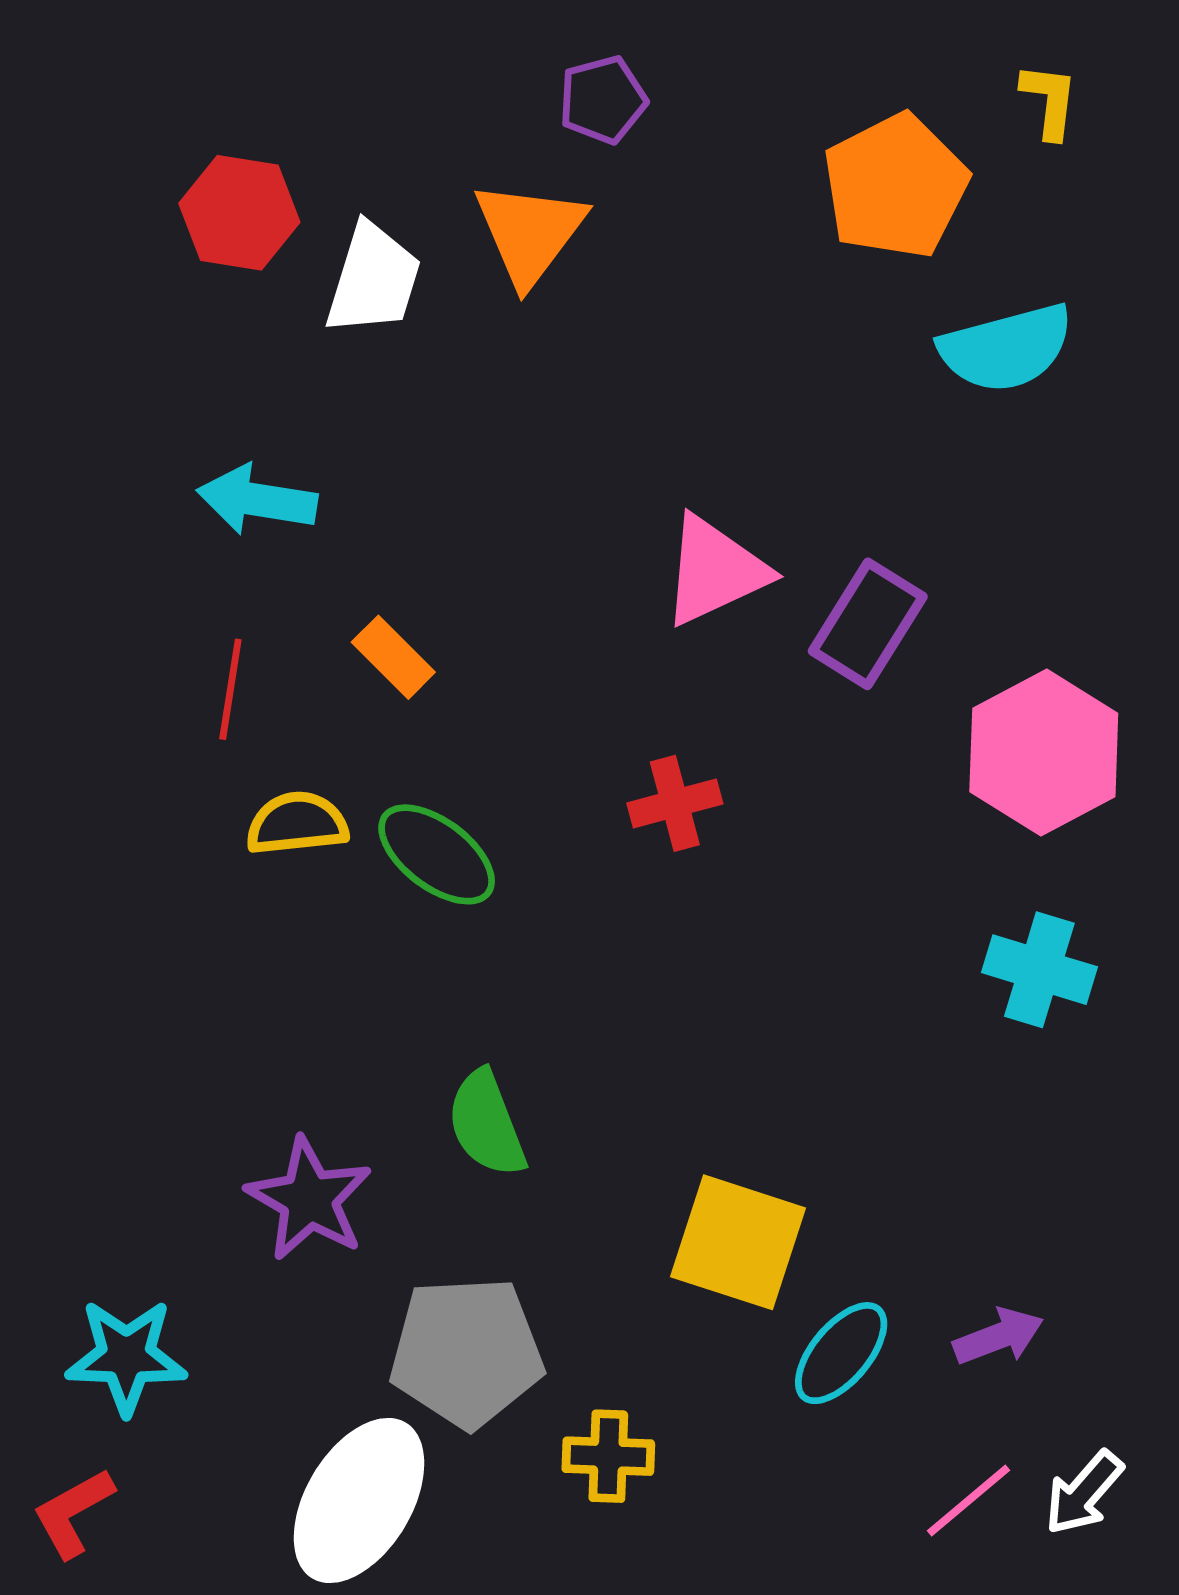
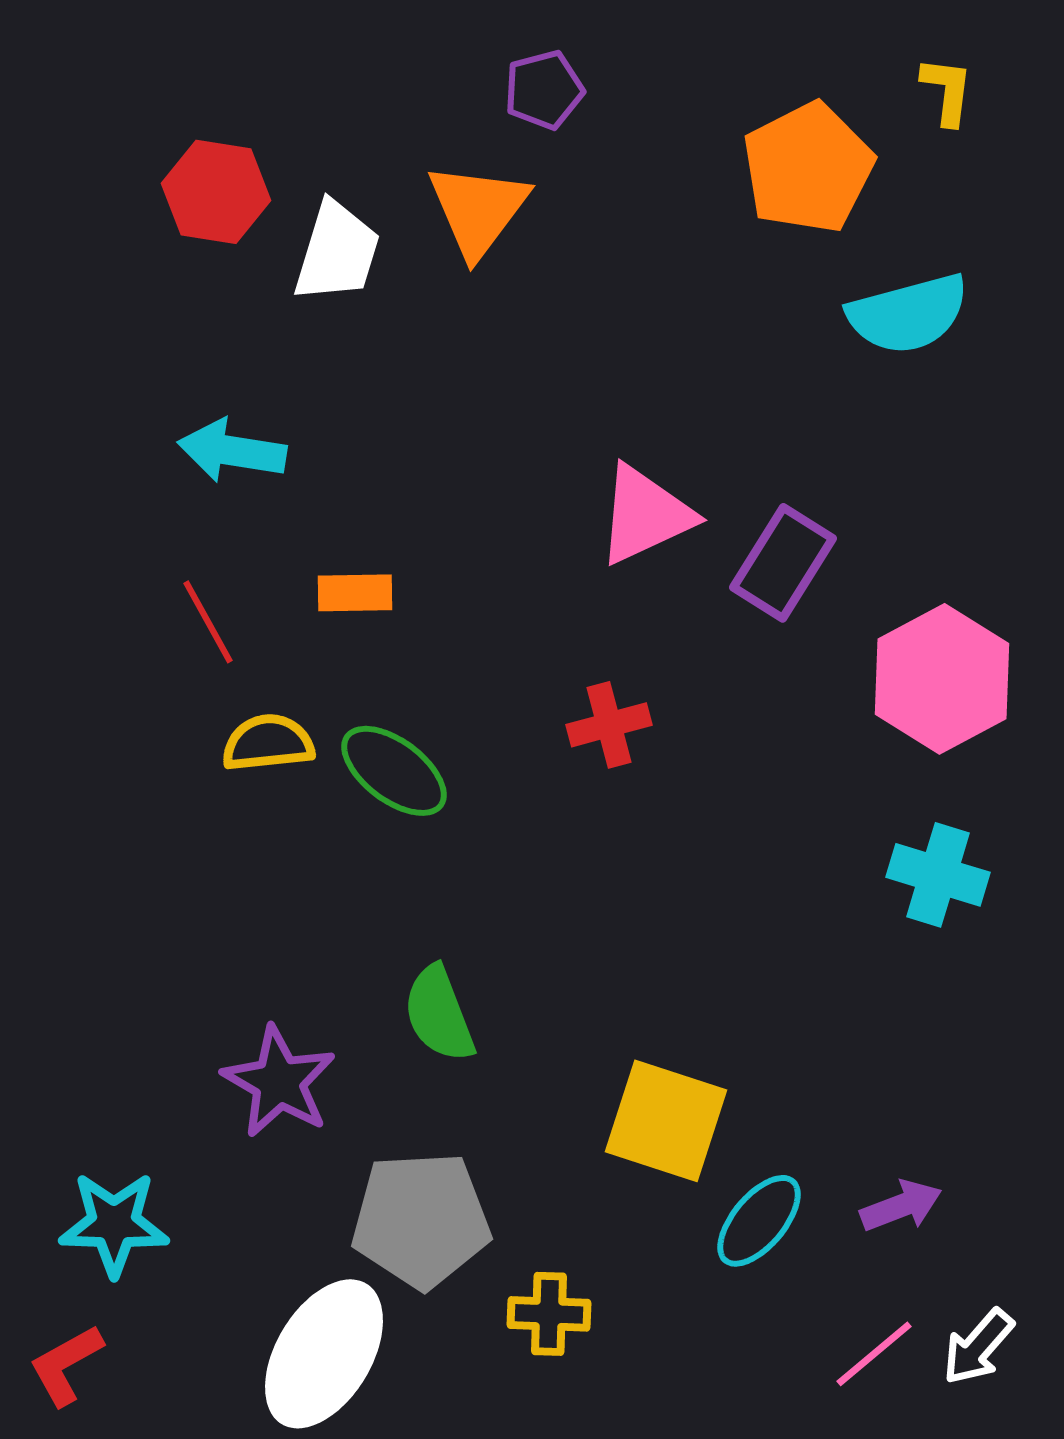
orange rectangle: (393, 657) -> (355, 593), turned -46
red line: (230, 689) -> (208, 622), turned -38

